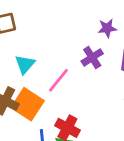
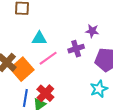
cyan triangle: (25, 64) -> (39, 38), moved, turned 35

